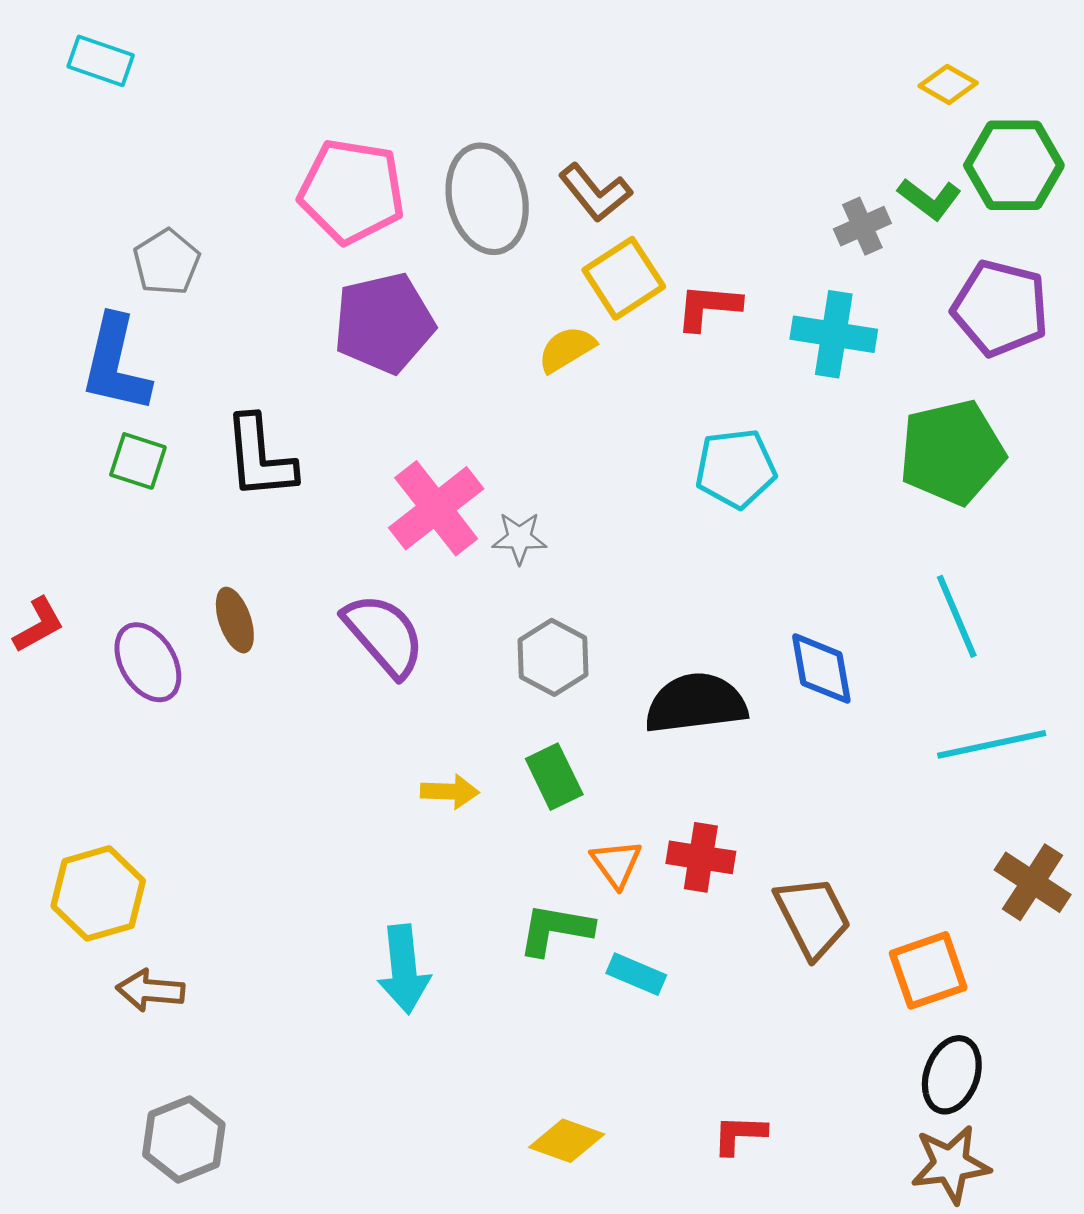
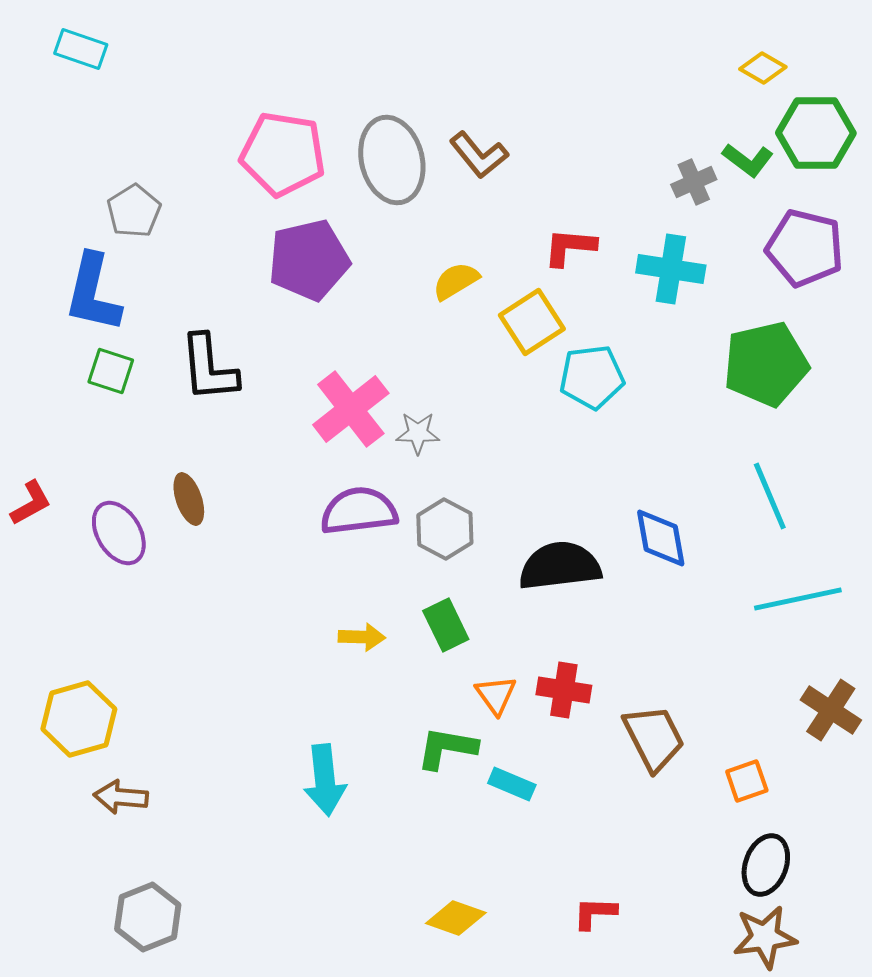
yellow square: (624, 278) -> (532, 322), moved
purple semicircle: (384, 635) -> (359, 511), moved, turned -56
orange square: (928, 970) -> (747, 781), size x0.7

